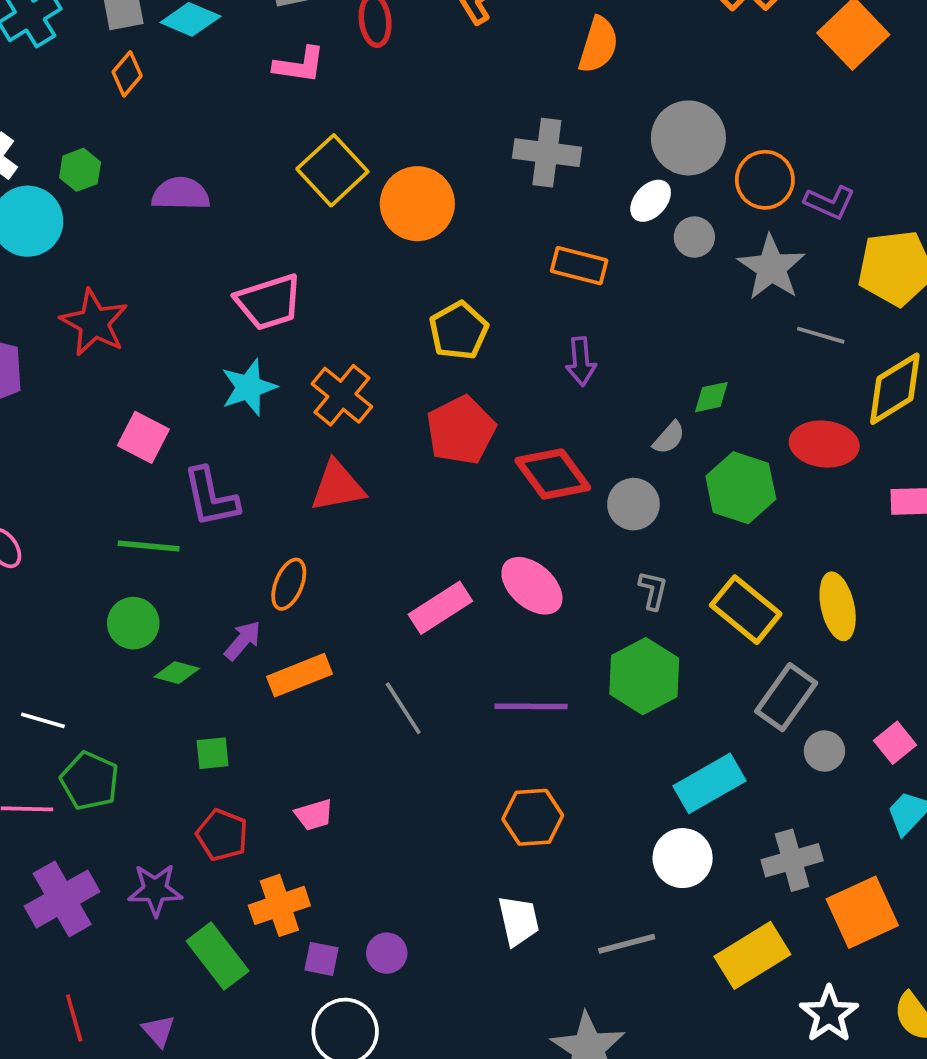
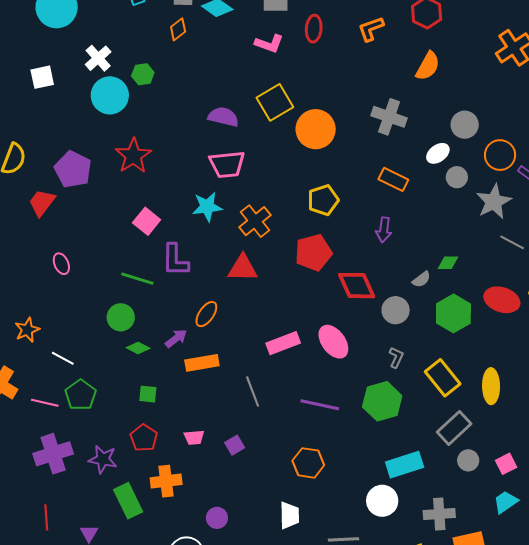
gray circle: (688, 138) -> (465, 125), size x0.7
purple semicircle: (181, 194) -> (223, 117), moved
purple square: (321, 959) -> (235, 445), moved, turned 36

